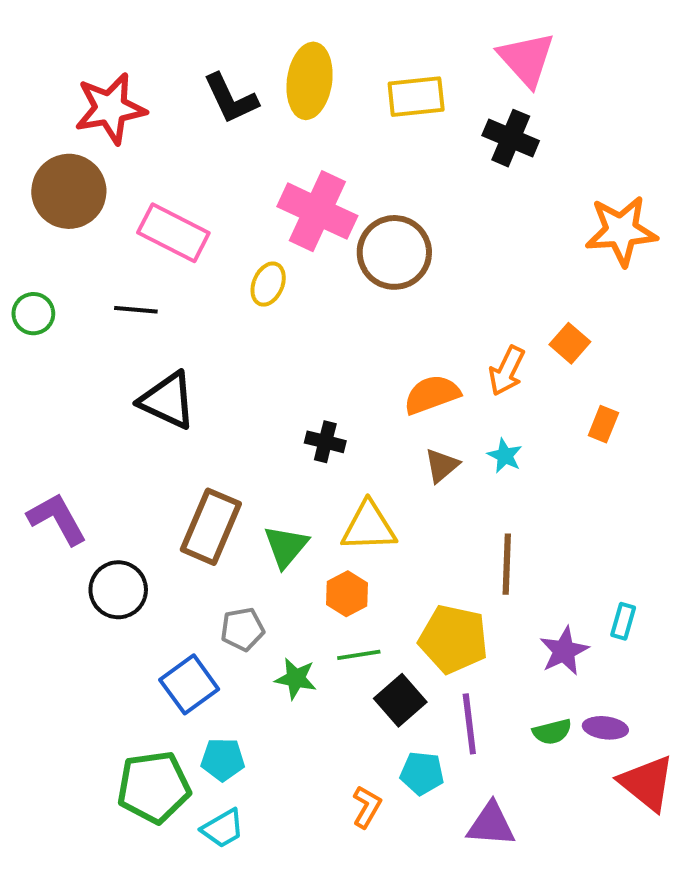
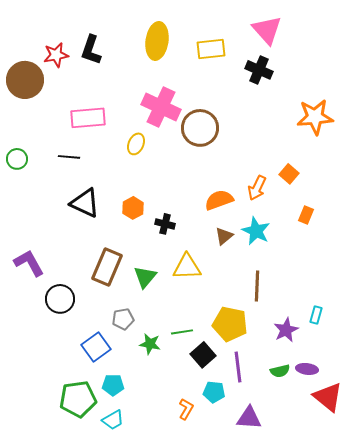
black L-shape: (231, 99) -> (91, 50), moved, turned 44
red star: (110, 108) -> (56, 55), size x0.7
brown circle: (69, 191) -> (25, 80), moved
pink rectangle: (173, 233) -> (88, 118), turned -32
cyan star: (505, 456) -> (256, 231), size x1.6
orange hexagon: (347, 594) -> (133, 208), moved

